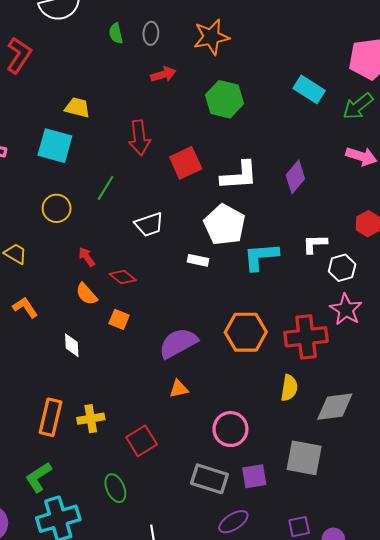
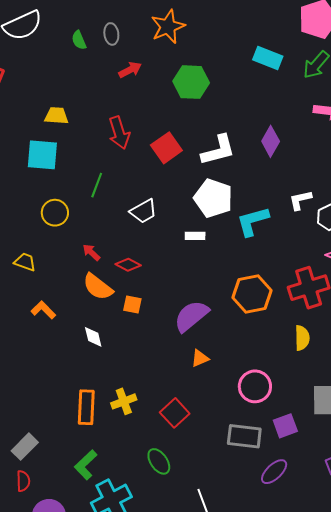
orange semicircle: (87, 294) -> (98, 287), size x1.4

